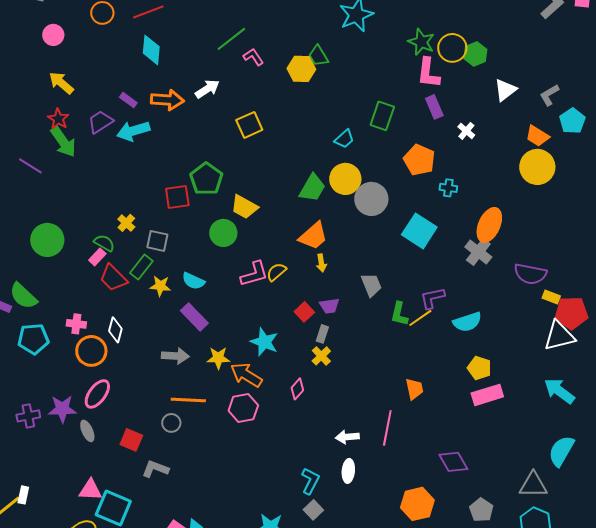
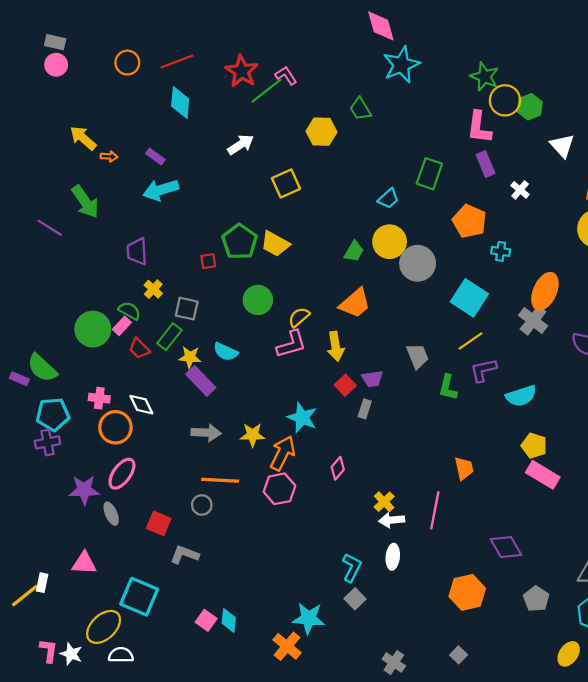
pink circle: (53, 35) -> (56, 65), moved
green star: (421, 42) -> (484, 77), moved
pink L-shape: (253, 57) -> (286, 76), moved
yellow hexagon: (301, 69) -> (322, 132), moved
white triangle: (505, 90) -> (562, 146), turned -35
orange arrow: (167, 100) -> (109, 156), moved, size x0.5
red star: (58, 119) -> (242, 71), moved, size x1.4
purple trapezoid: (100, 122) -> (137, 251), moved, turned -60
green trapezoid: (312, 188) -> (354, 251), size x0.7
red square: (177, 197) -> (208, 261), size x0.6
yellow trapezoid: (244, 207) -> (275, 244), moved
green circle: (47, 240) -> (93, 329), moved
yellow arrow: (321, 263) -> (336, 346), moved, size x1.5
yellow semicircle: (276, 272) -> (299, 317), moved
red trapezoid: (113, 278) -> (139, 349), size x0.7
purple rectangle: (194, 317) -> (201, 381), moved
yellow line: (420, 318) -> (470, 341), moved
white diamond: (115, 330) -> (141, 405), turned -40
yellow cross: (321, 356) -> (384, 502), moved
orange arrow: (246, 375) -> (283, 453), turned 84
pink rectangle: (487, 395) -> (543, 475), turned 48
purple cross: (28, 416) -> (47, 442), moved
pink triangle: (90, 490) -> (84, 563), moved

